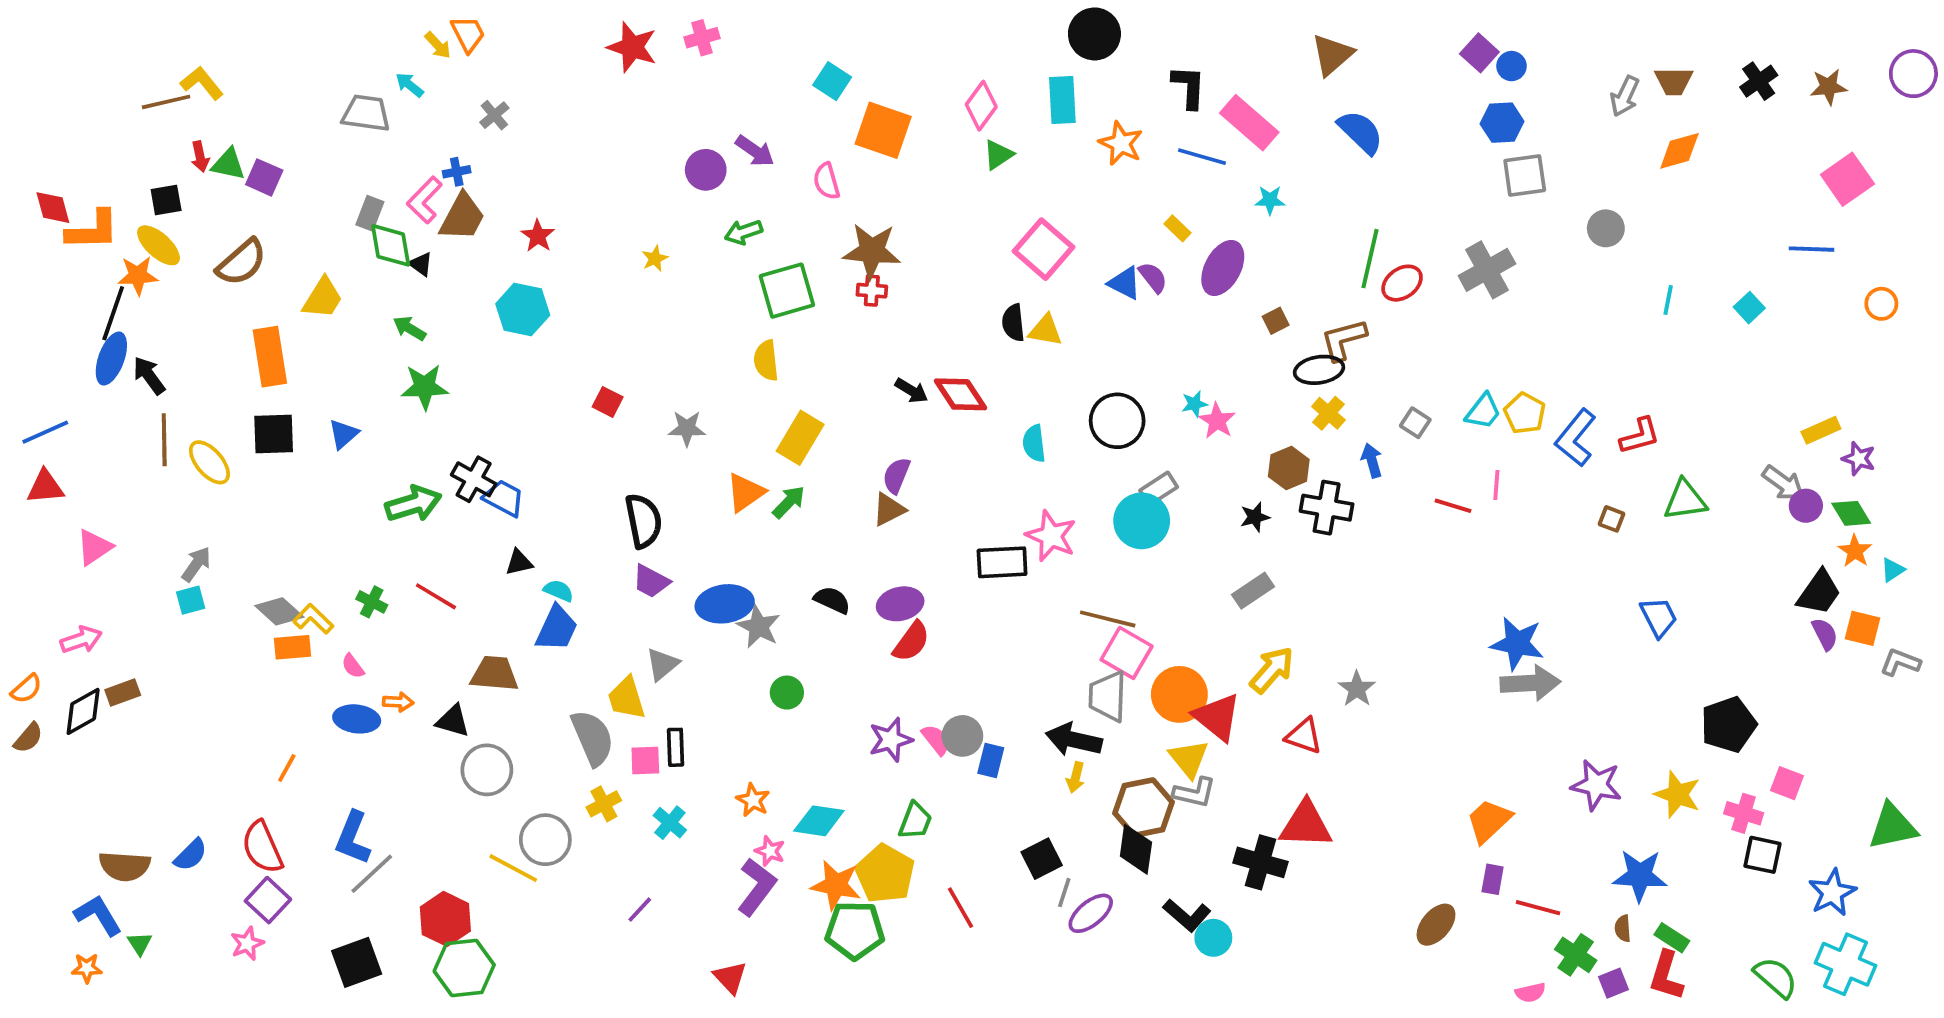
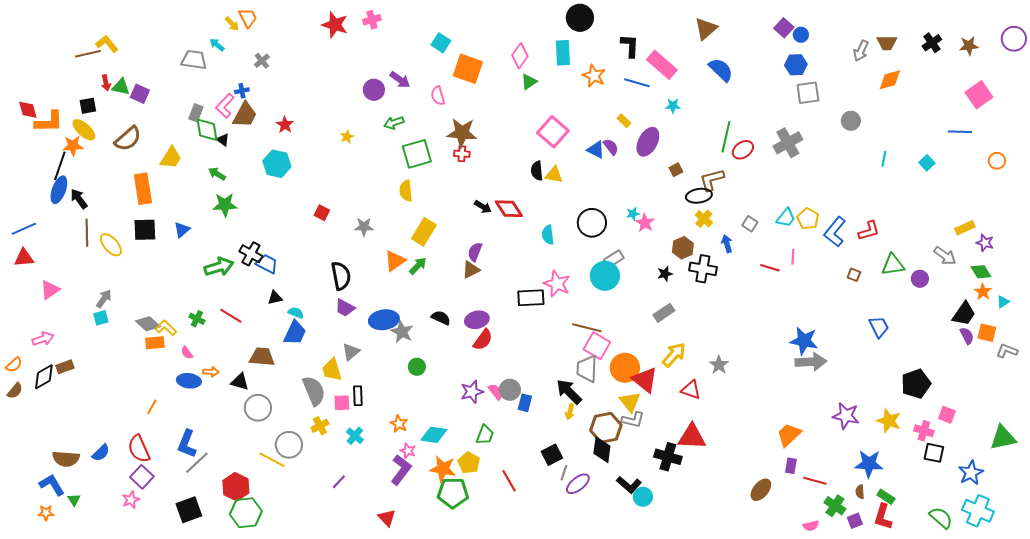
purple circle: (1806, 506) -> (920, 279), moved
black arrow: (1074, 740) -> (569, 392), turned 32
yellow pentagon: (885, 874) -> (469, 463), size x0.7

